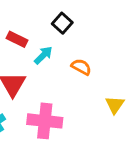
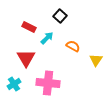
yellow triangle: (115, 105) -> (96, 60), moved

